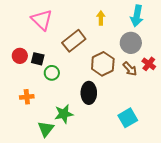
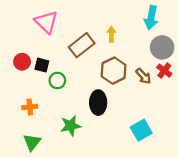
yellow arrow: (101, 18) -> (111, 34), moved
gray circle: (131, 43) -> (162, 47), moved
green triangle: (46, 129) -> (32, 142), moved

